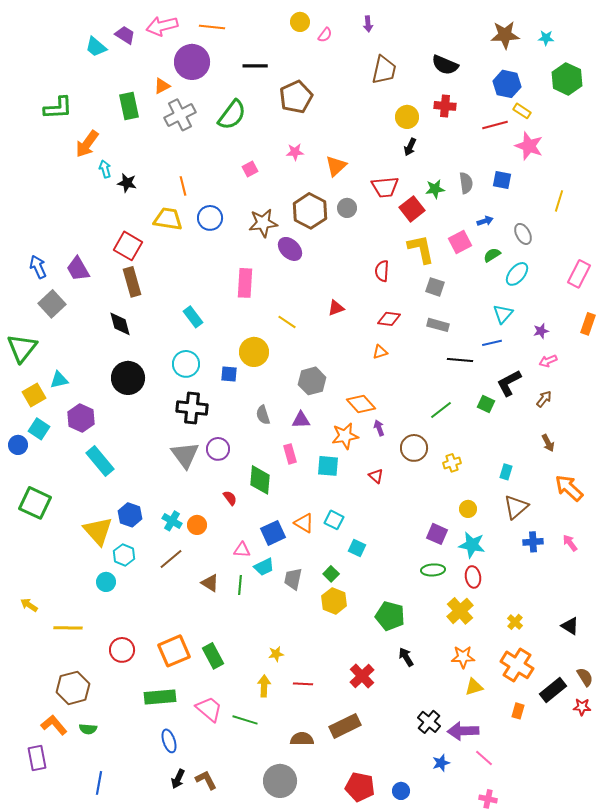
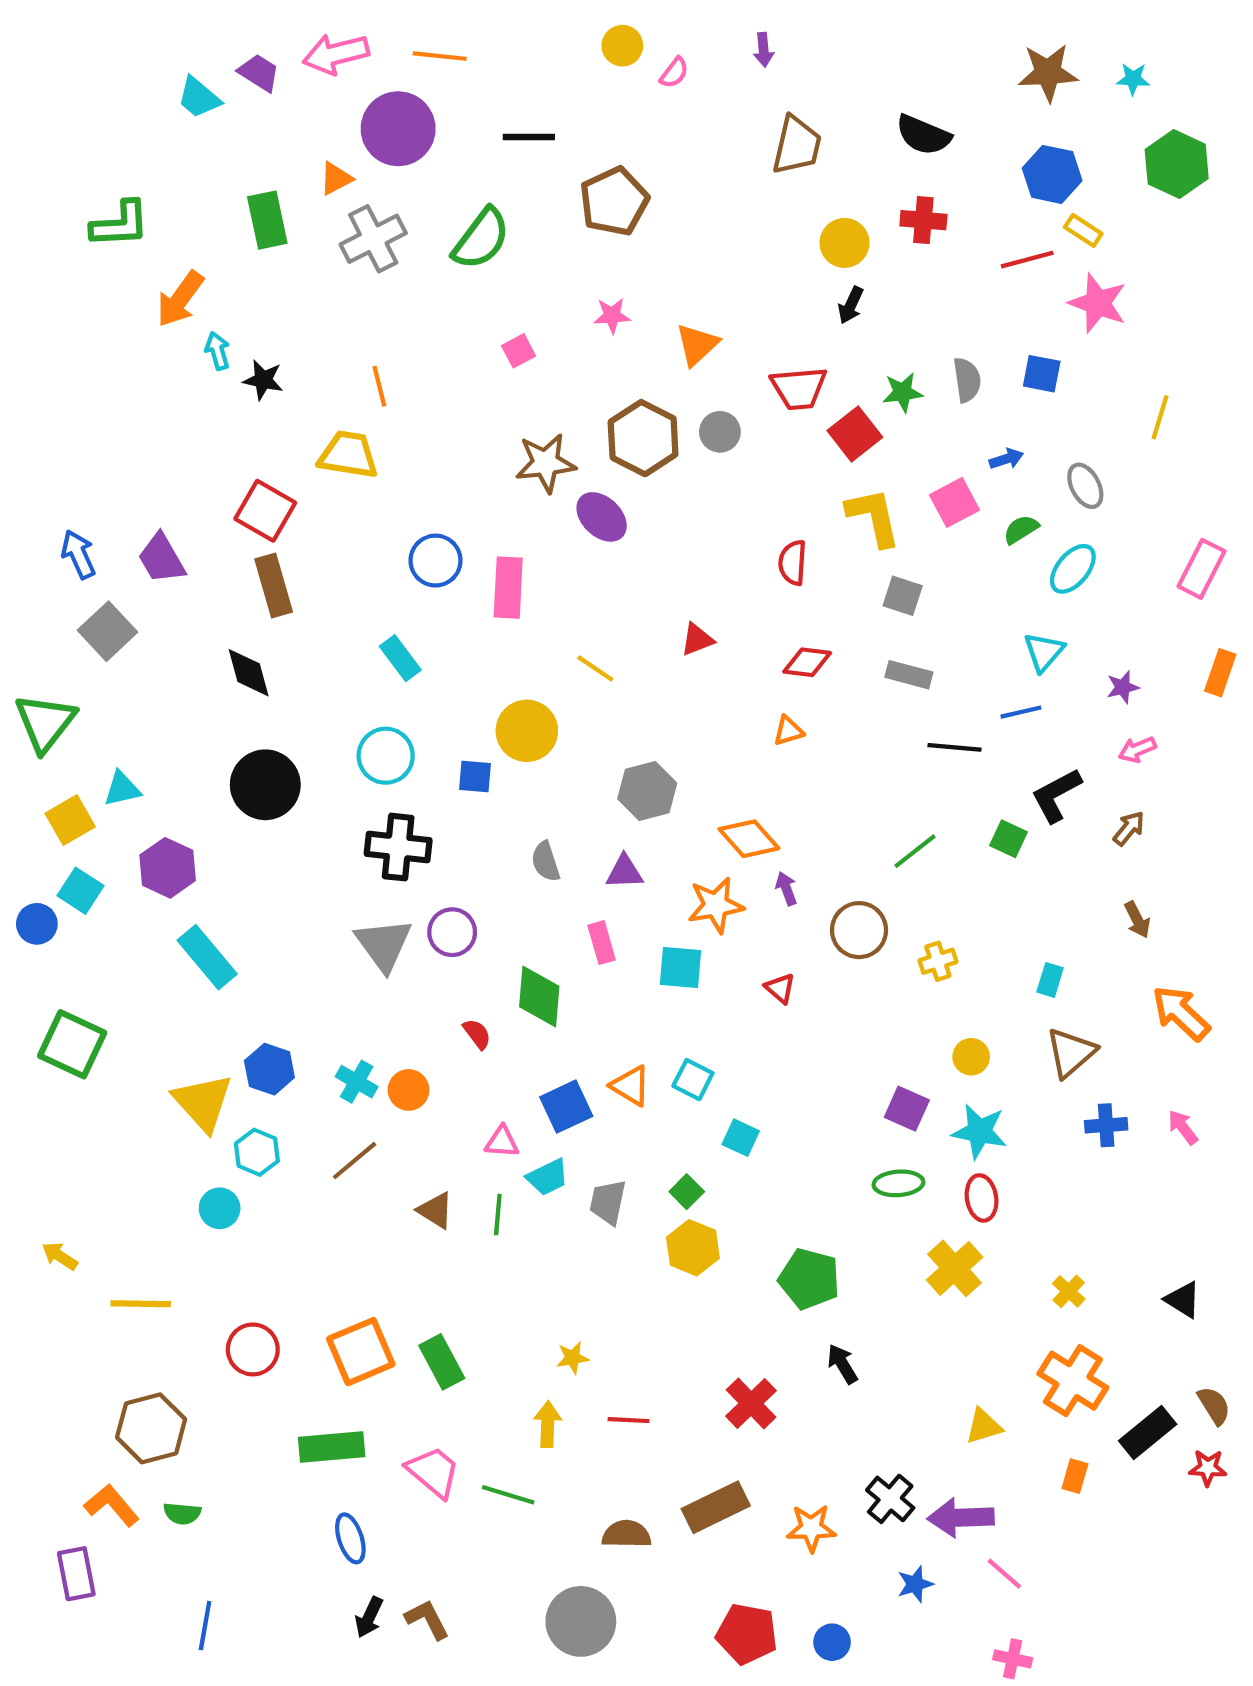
blue circle: (210, 218) -> (435, 561), moved
orange star: (463, 657) -> (811, 1528), moved

